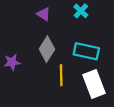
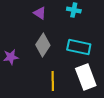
cyan cross: (81, 11) -> (74, 10), turned -32
yellow line: (61, 75) -> (53, 81), moved

